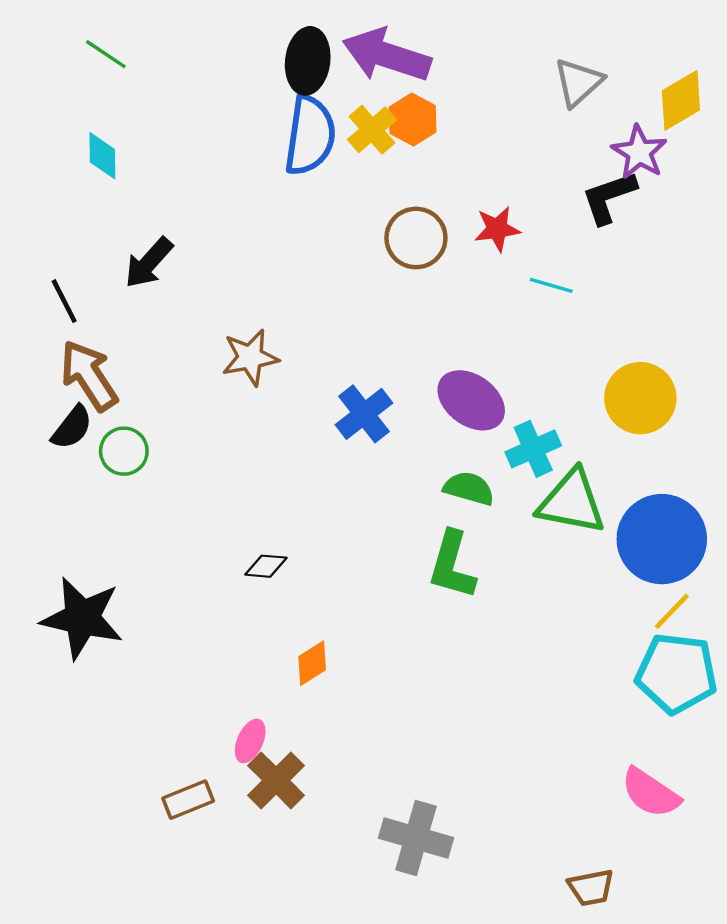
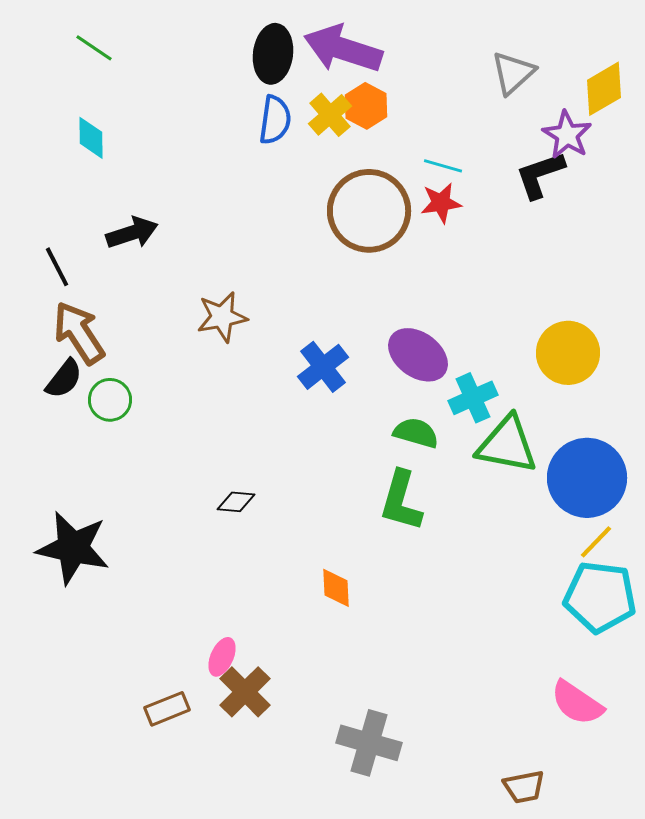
blue semicircle: (310, 135) -> (275, 120), size x0.7
brown circle: (416, 238) -> (369, 211), size x1.5
black arrow: (149, 263) -> (132, 233), turned -150
cyan line: (551, 285) -> (443, 166), moved
orange diamond: (312, 663) -> (336, 588), moved, turned -60

